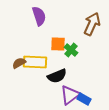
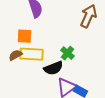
orange square: (58, 44) -> (24, 36), moved
green cross: (71, 50) -> (67, 53), moved

